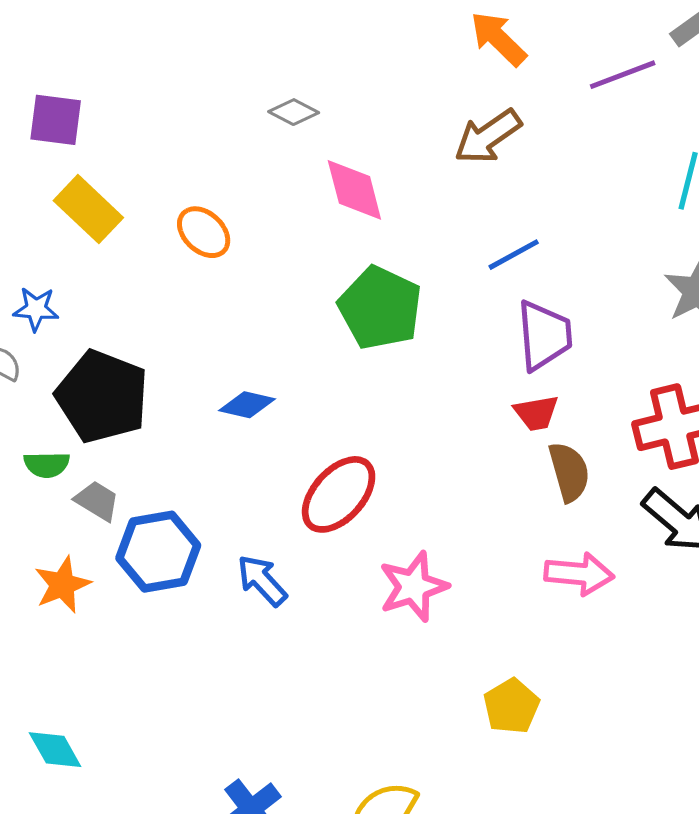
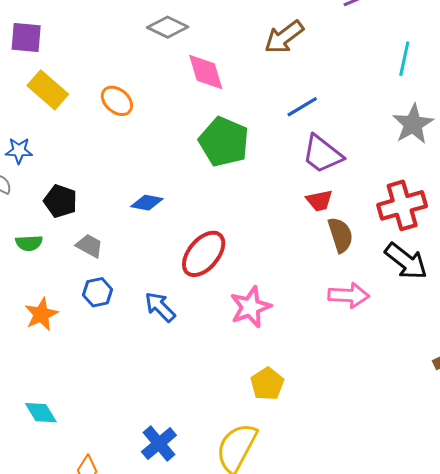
gray diamond: (294, 112) -> (168, 27), size x1.4
purple trapezoid: (544, 335) -> (322, 154), turned 135
black pentagon: (102, 396) -> (60, 201), size x0.6
gray trapezoid: (97, 501) -> (89, 246), moved
blue hexagon: (158, 552) -> (98, 292), size x0.6
yellow pentagon: (511, 706) -> (267, 384), moved

